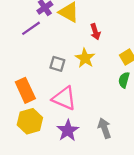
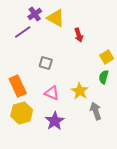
yellow star: (85, 58) -> (80, 91), moved
pink triangle: (64, 98) -> (52, 93), size x0.7
gray arrow: (104, 128) -> (96, 111), moved

